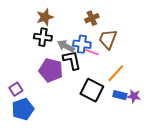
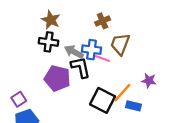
brown star: (45, 17) -> (51, 20), turned -30
orange line: (116, 73) -> (122, 93), moved
purple star: (134, 96) -> (149, 80), moved

